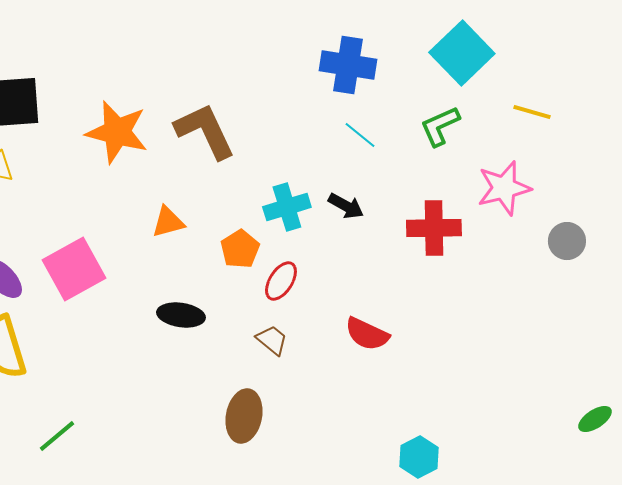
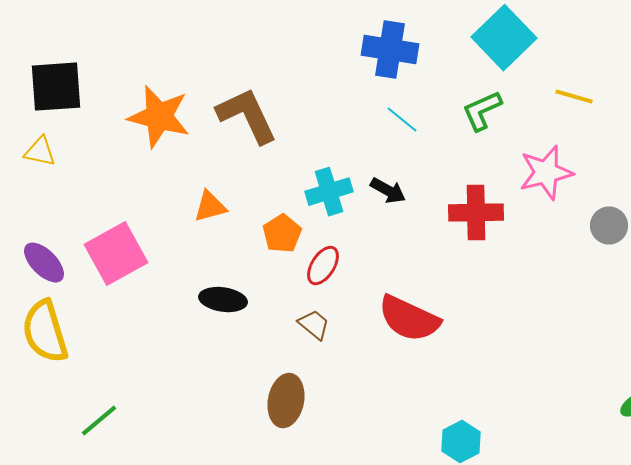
red semicircle: (367, 334) -> (409, 319), size x1.4

